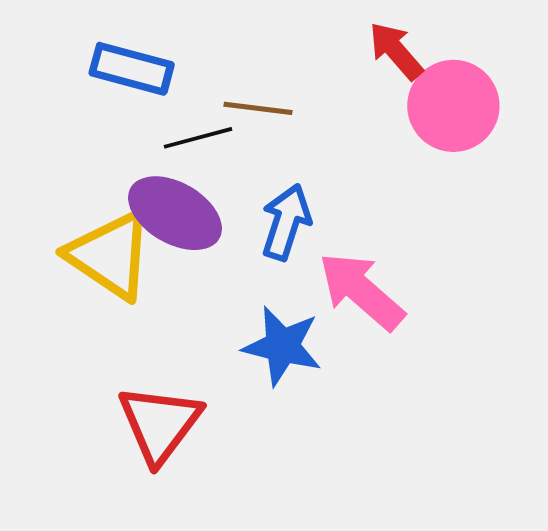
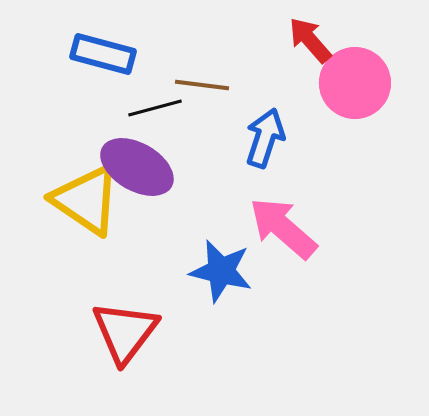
blue arrow: (286, 222) -> (265, 138), moved

